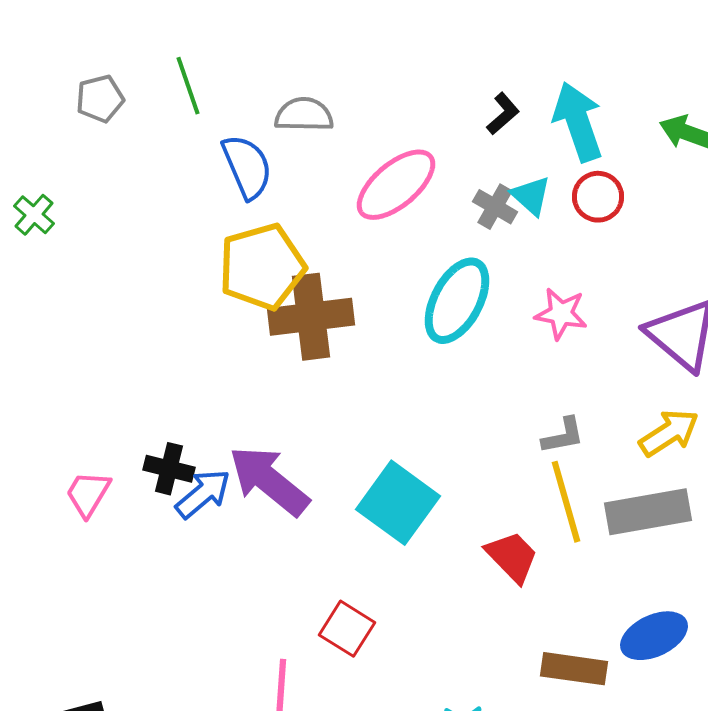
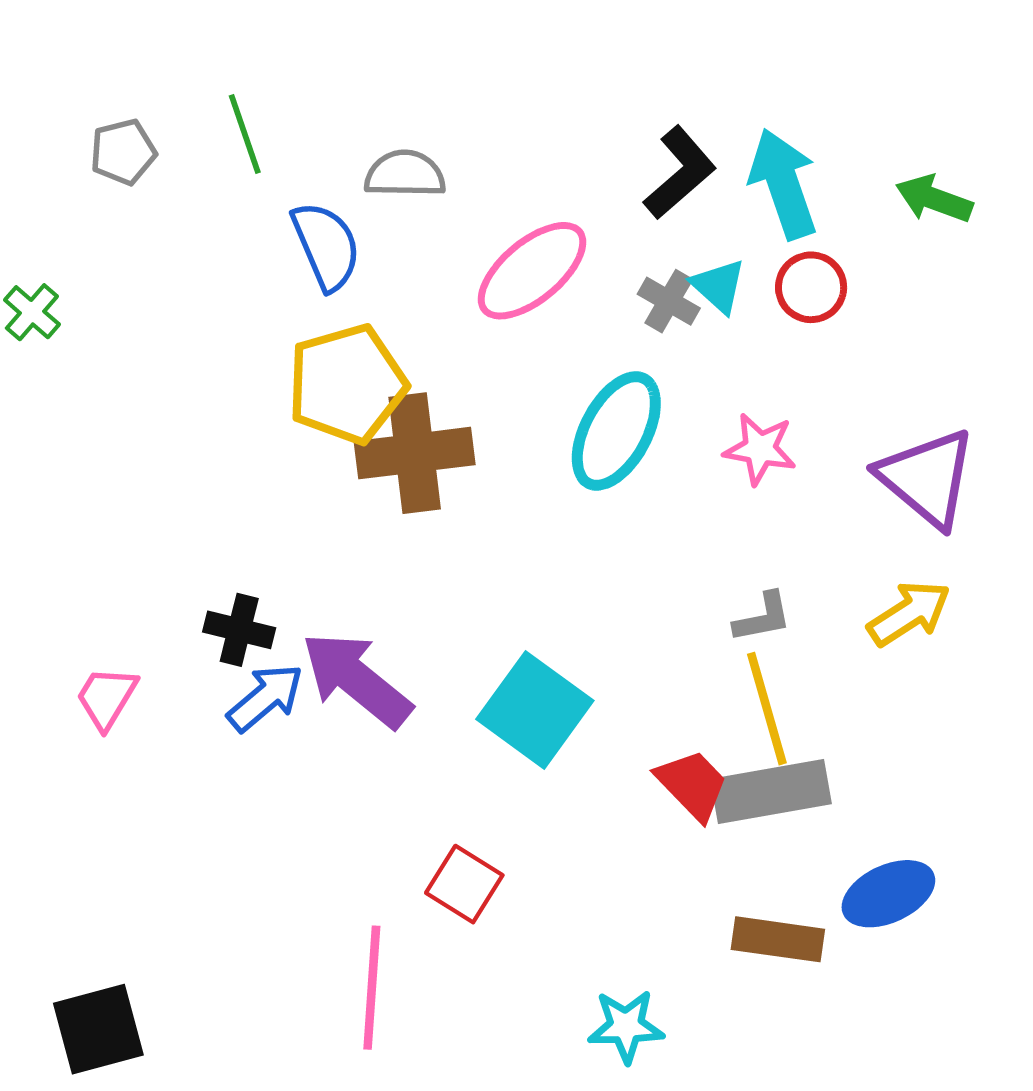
black L-shape: (503, 114) -> (680, 173), size x1.6
black cross: (169, 469) -> (239, 630), moved
gray rectangle: (648, 512) -> (771, 791), moved

